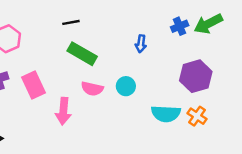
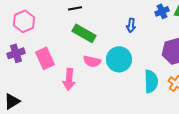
cyan circle: (126, 86) -> (119, 59), size x1.6
cyan semicircle: (166, 114) -> (151, 81), turned -95

